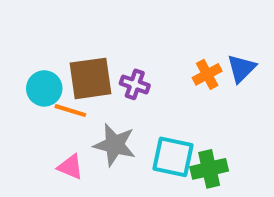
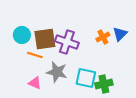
purple cross: (135, 84) -> (67, 42), size x1.6
cyan circle: (44, 88) -> (22, 35), moved

